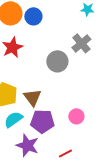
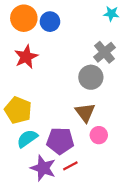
gray circle: (57, 61) -> (91, 77), moved
brown triangle: (32, 97) -> (85, 112), moved
red line: (65, 153) -> (70, 166), moved

